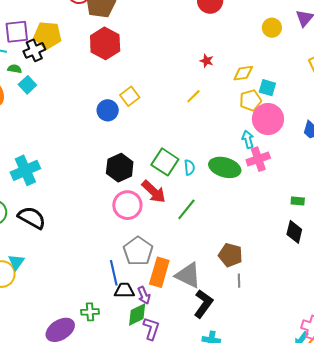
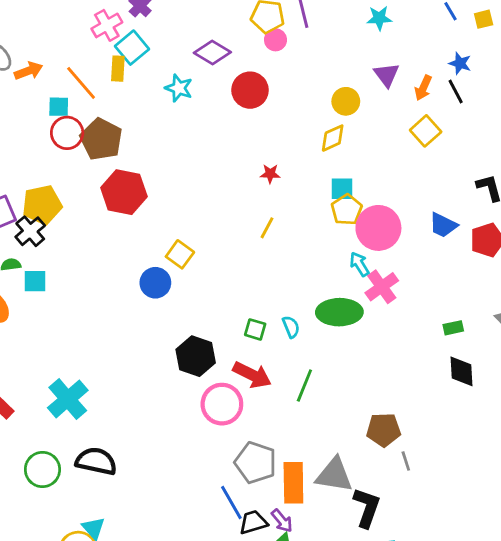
yellow diamond: (243, 73) -> (333, 138), moved
cyan square: (27, 85) -> (35, 281), turned -30
cyan square: (267, 88) -> (342, 189), moved
green square: (165, 162) -> (255, 329), size x0.6

